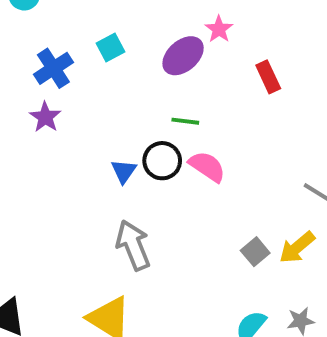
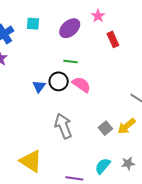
pink star: (219, 29) -> (98, 16), moved
cyan square: (111, 48) -> (33, 24), turned 32
gray arrow: (133, 245) -> (63, 126), moved

